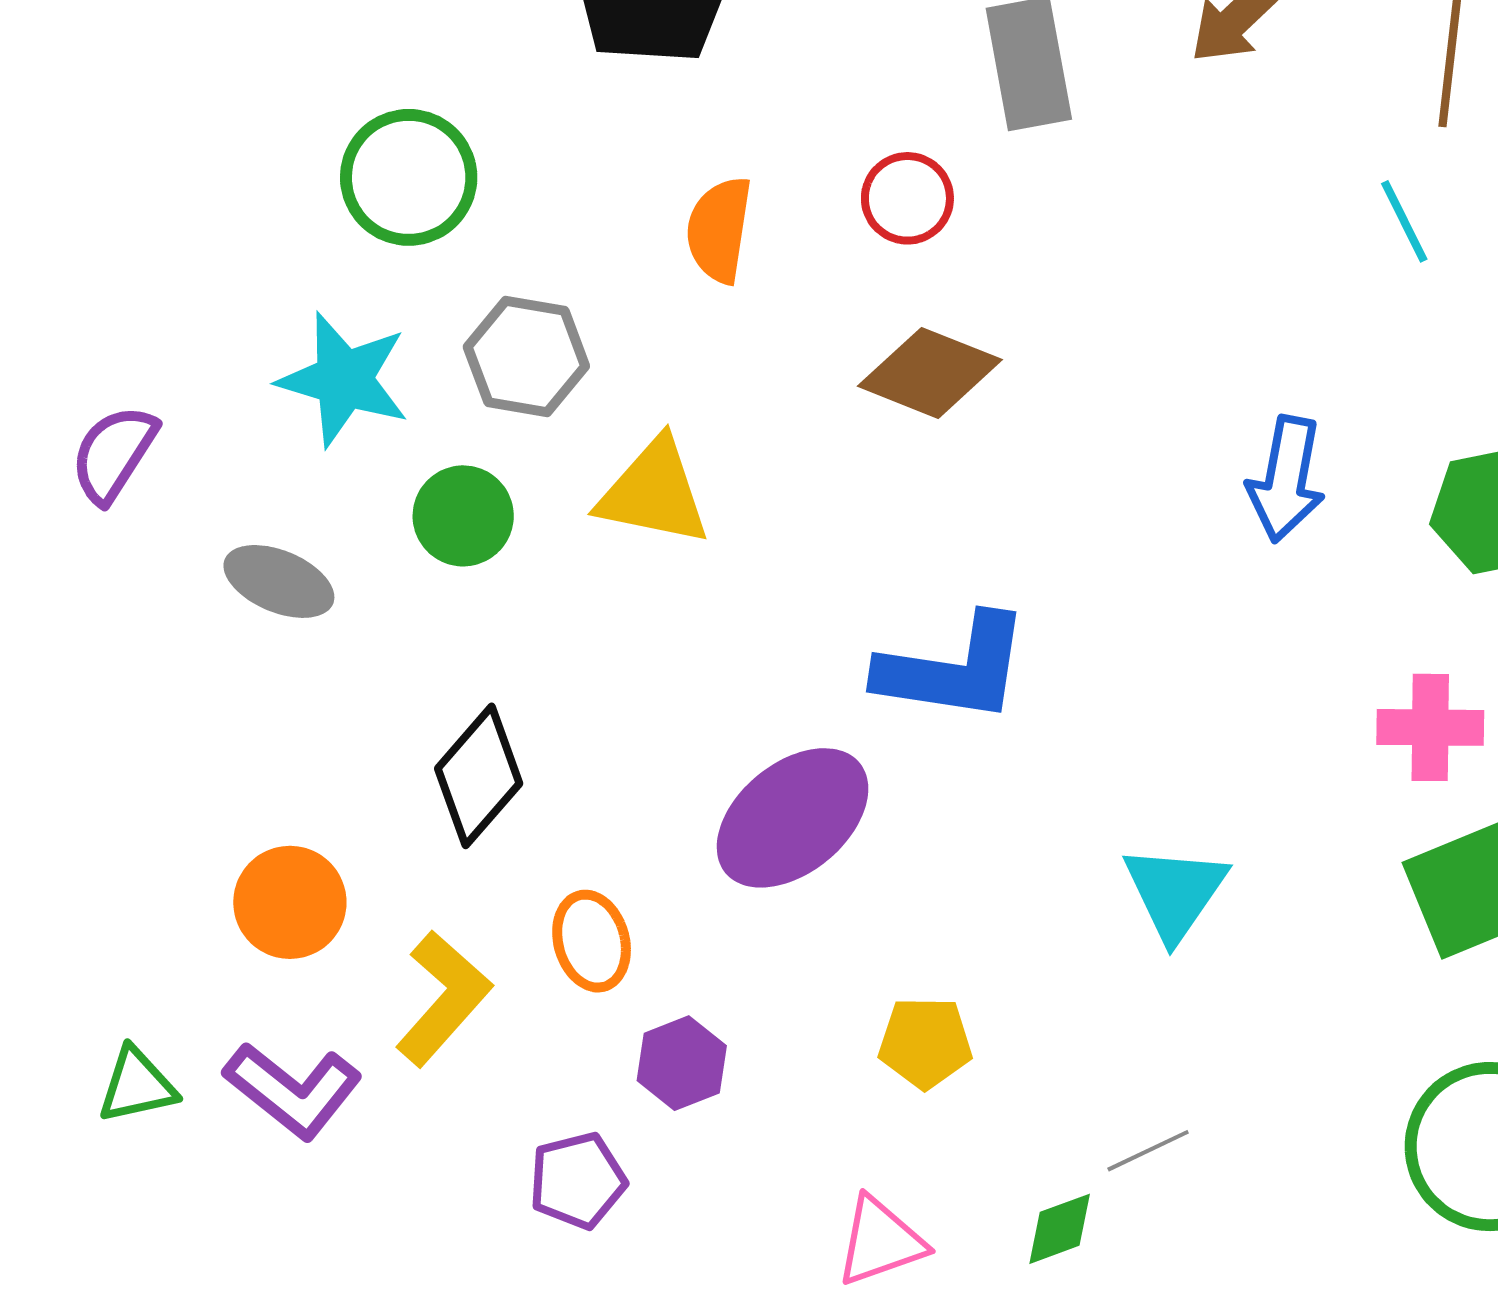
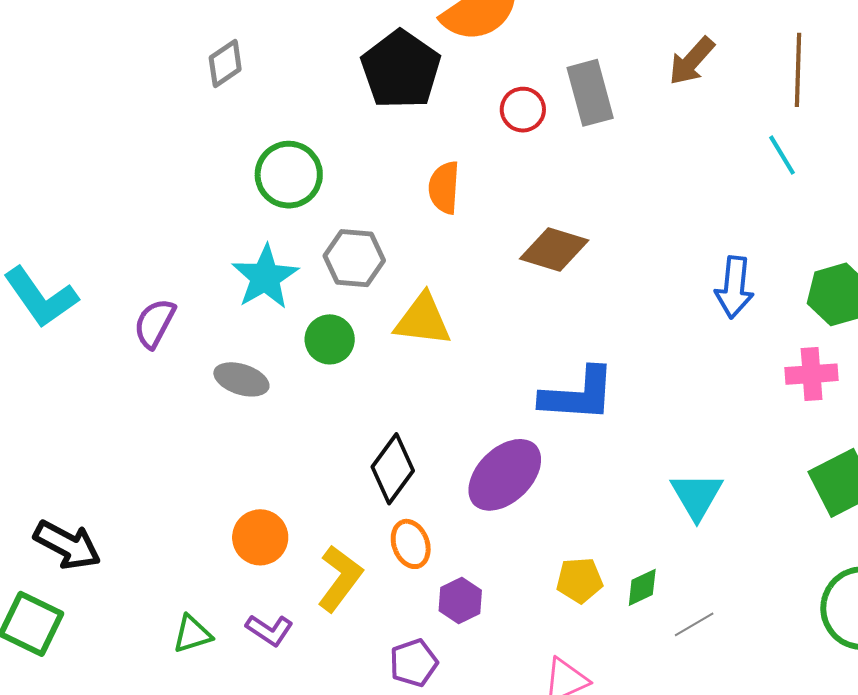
red circle: (907, 198) -> (523, 110), moved
cyan star: (344, 379) -> (265, 277), turned 30
pink cross: (1430, 727) -> (812, 374), moved
black diamond: (479, 776) -> (393, 469), moved
purple L-shape: (293, 1090) -> (269, 630), size x0.7
green diamond: (1060, 1229) -> (642, 587), moved

